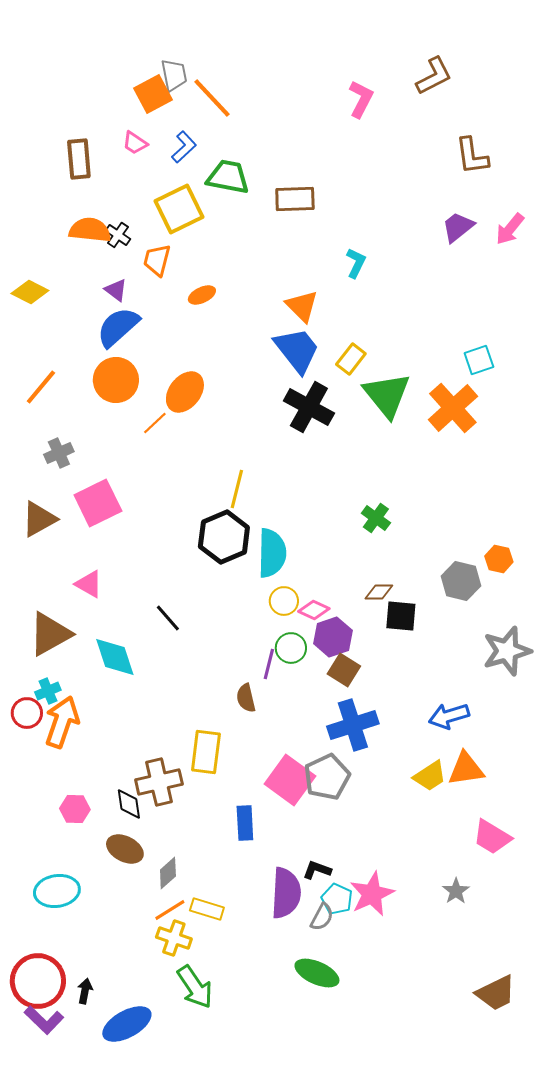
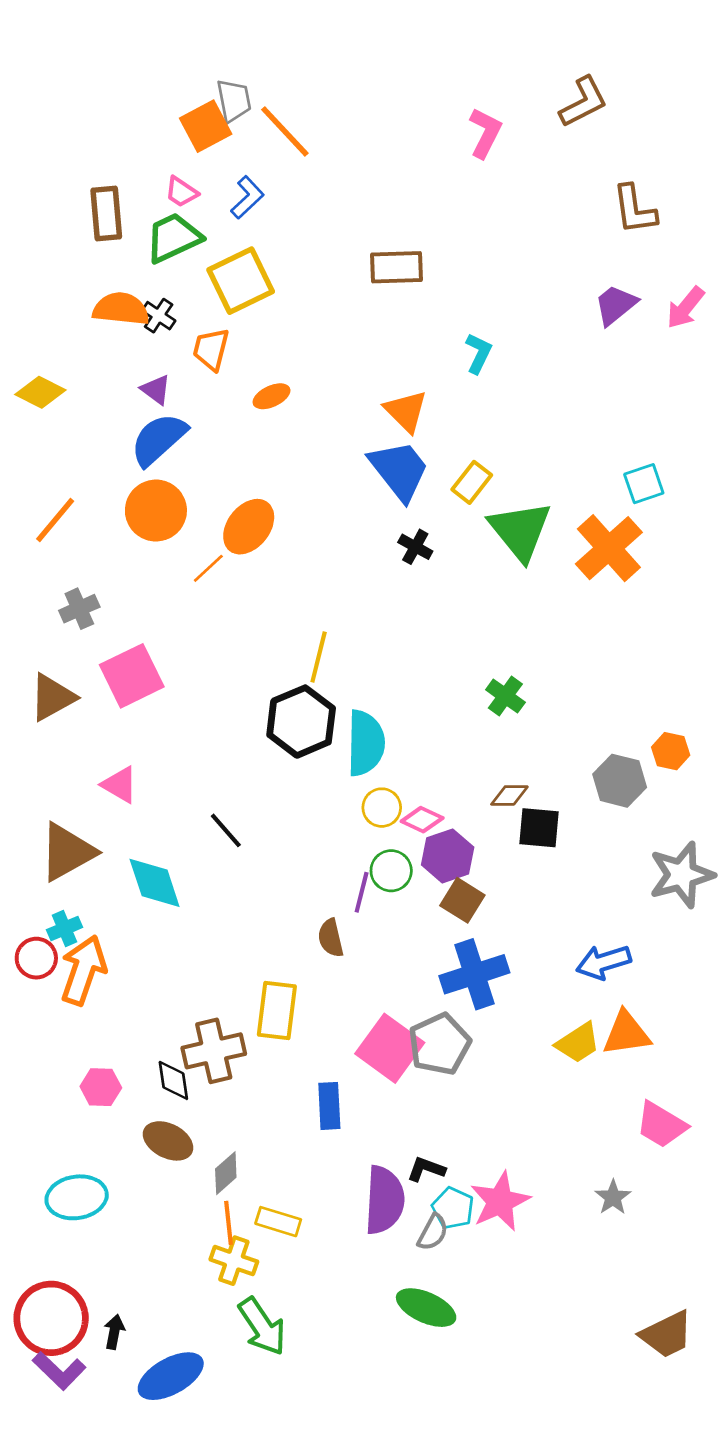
green trapezoid: (228, 177) -> (173, 238), moved, turned -36
black cross: (309, 407) -> (415, 547), size x0.5
orange line: (170, 910) -> (228, 1223), turned -64

